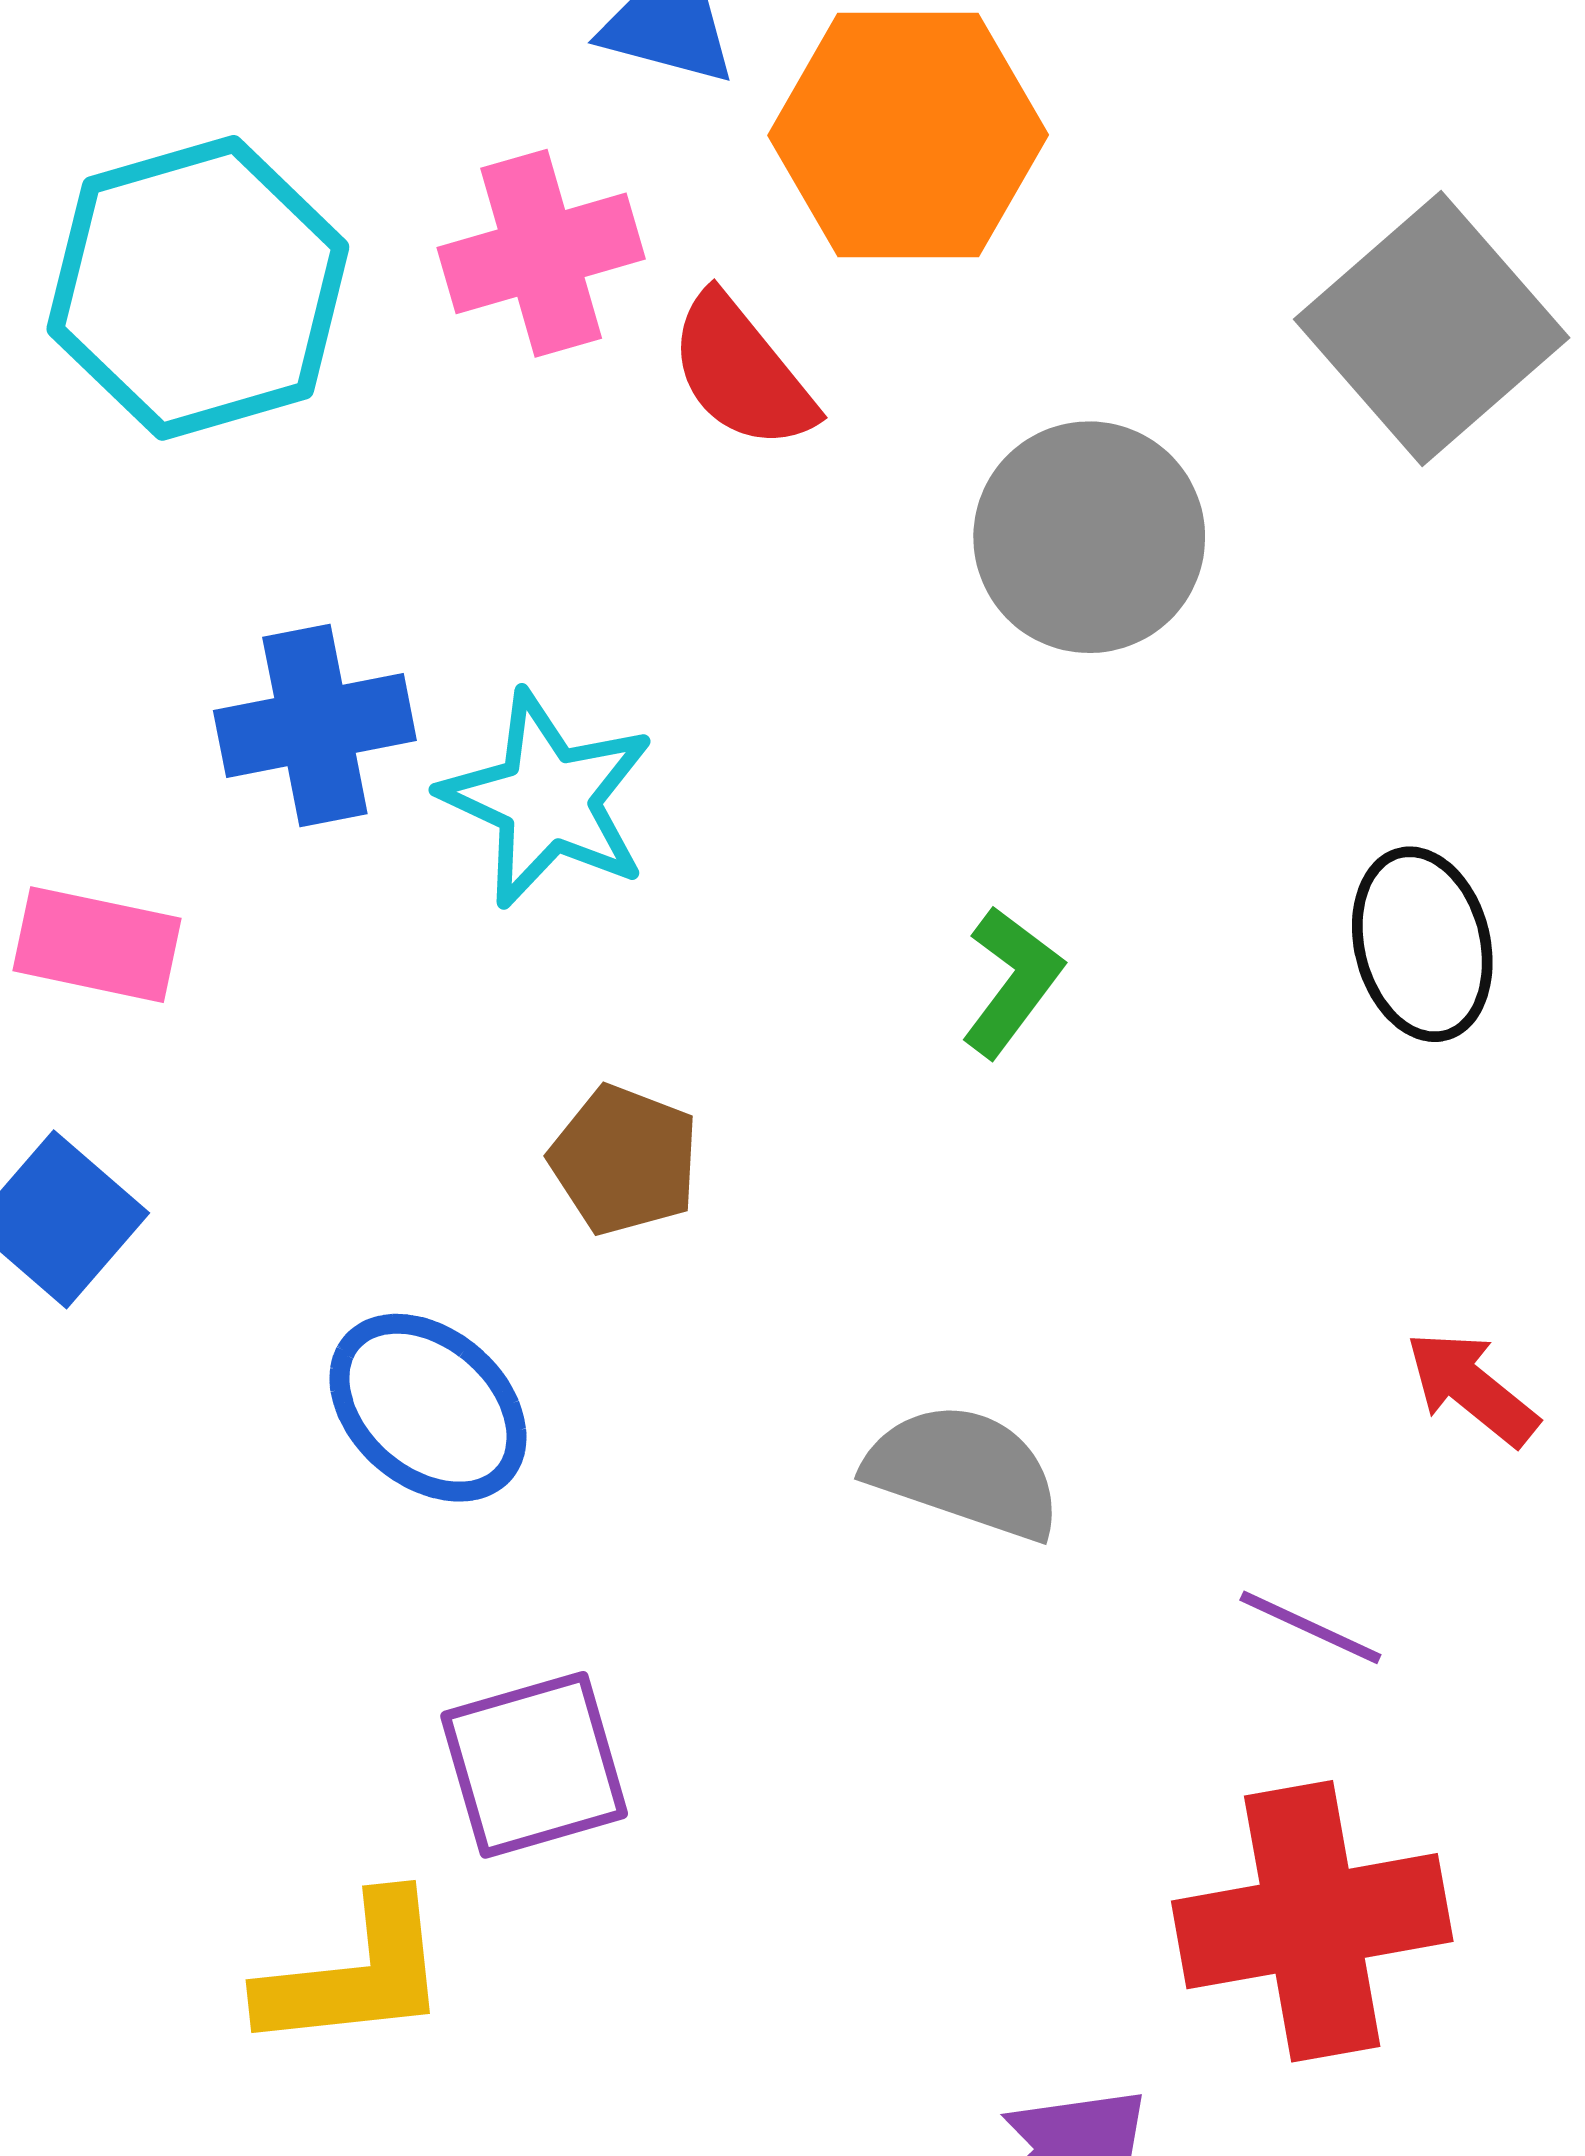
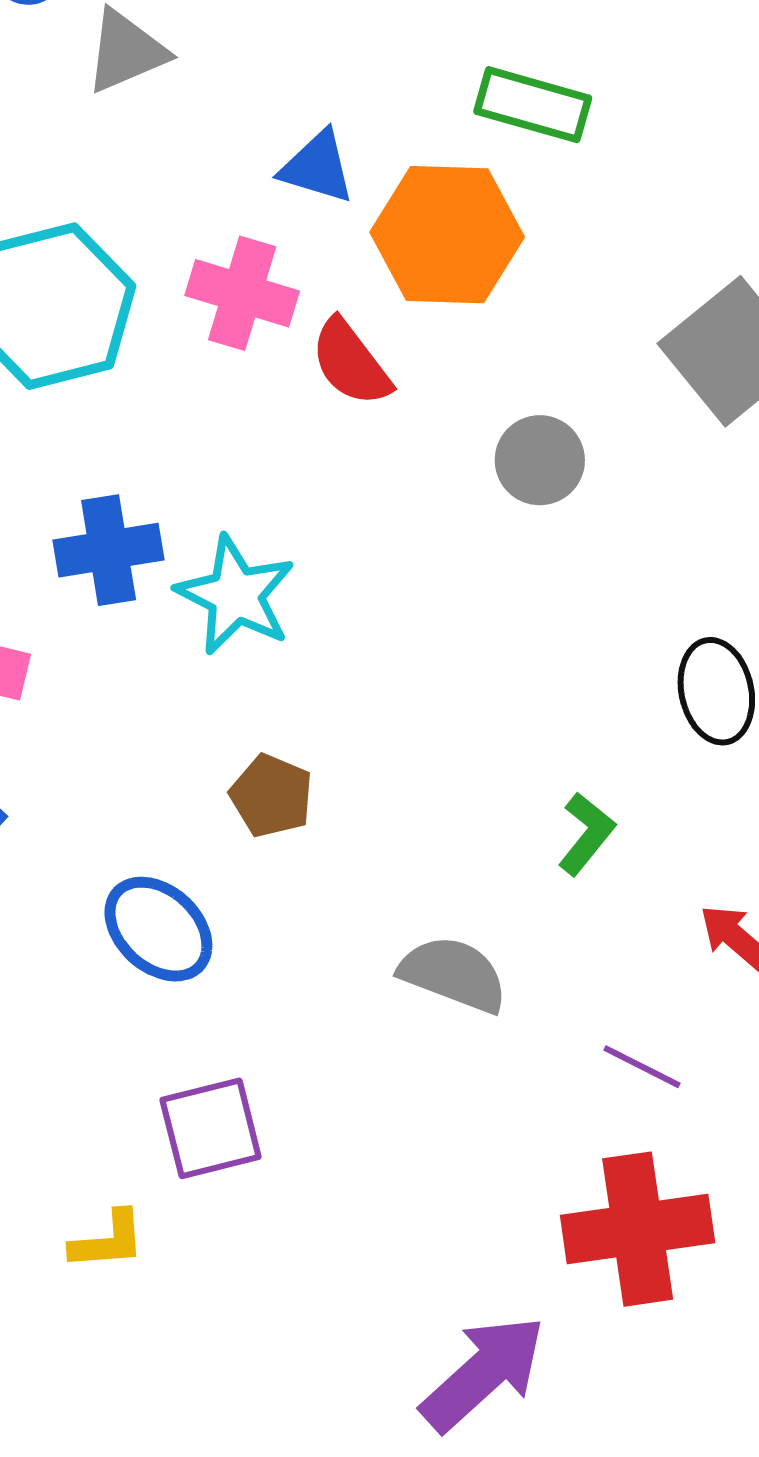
pink cross: (541, 253) -> (242, 293), turned 31
gray circle: (1089, 537) -> (540, 460), size x0.7
green L-shape: (1012, 982) -> (586, 834), moved
yellow L-shape: (355, 1974) -> (108, 1241), size x0.7

